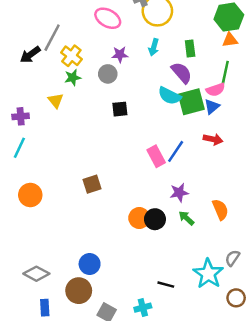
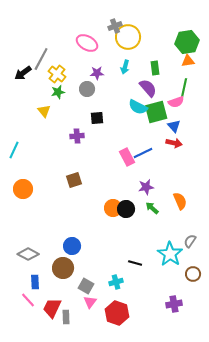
blue triangle: (212, 107) -> (174, 126), moved, turned -32
purple cross: (21, 116) -> (77, 136), moved
blue line: (176, 151) -> (143, 153), turned 30

